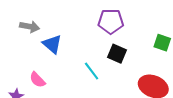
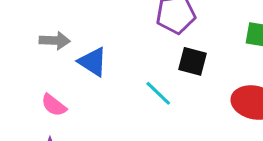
pink semicircle: (37, 80) -> (54, 105), moved

